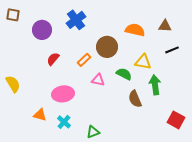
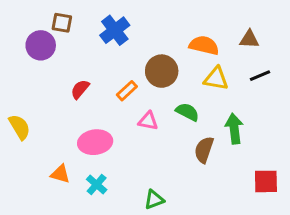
brown square: (13, 15) -> (62, 23), moved
purple circle: (42, 30) -> (41, 45), moved
yellow triangle: (143, 62) -> (216, 79), moved
brown semicircle: (135, 99) -> (204, 150), turned 42
red square: (176, 120) -> (266, 181), turned -30
green triangle: (93, 132) -> (154, 200), moved

